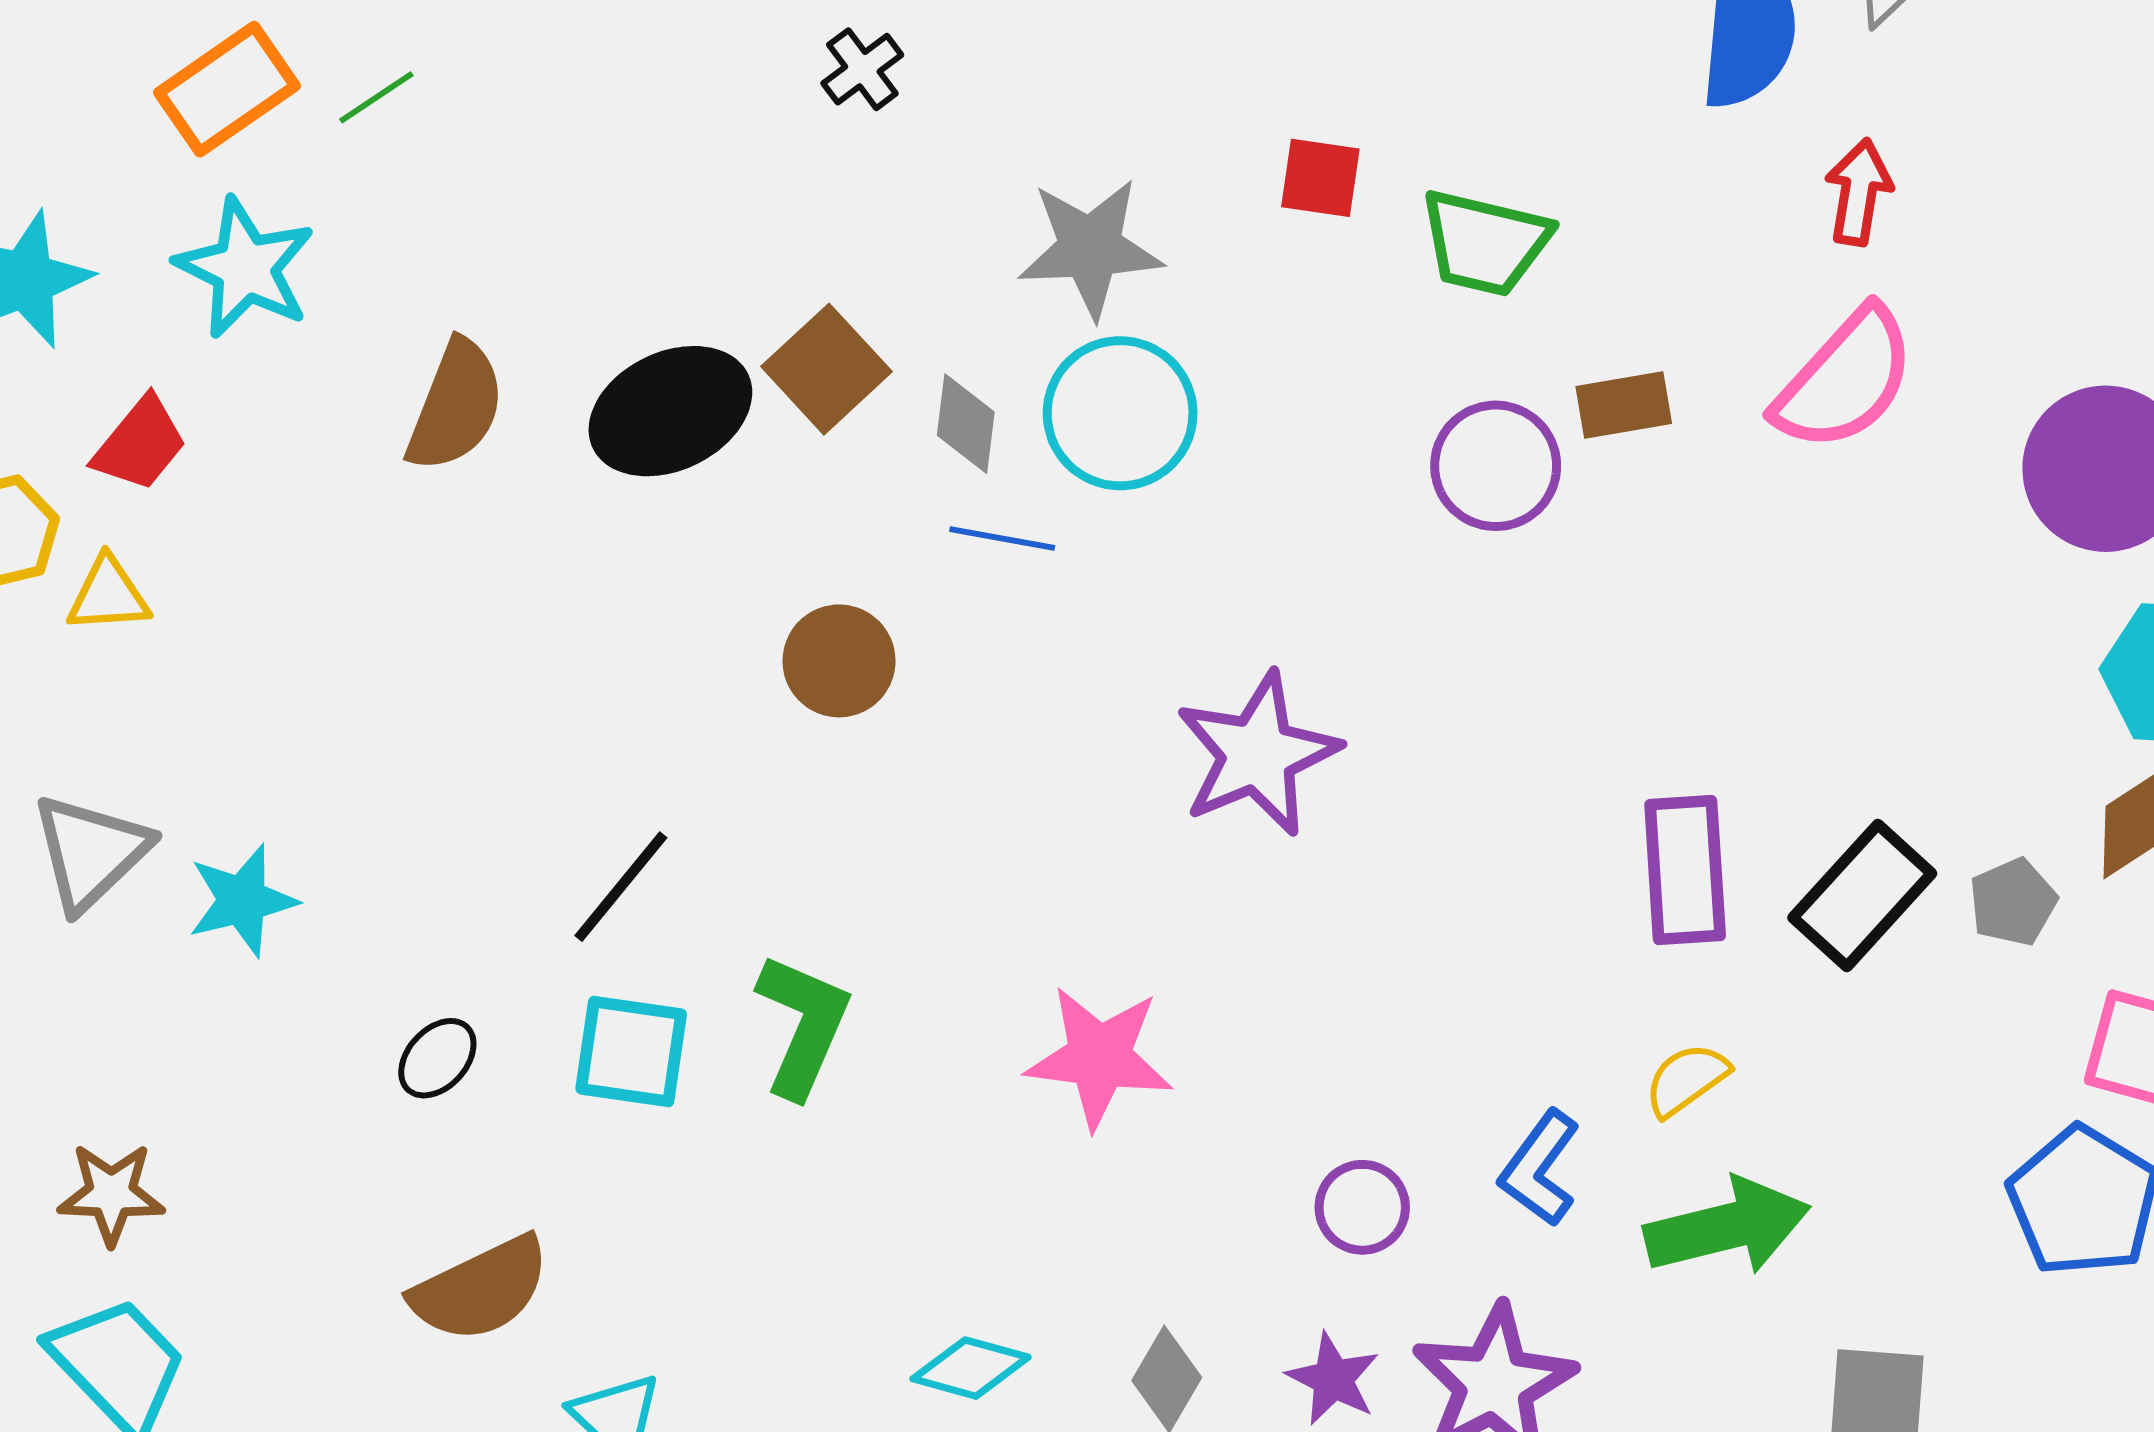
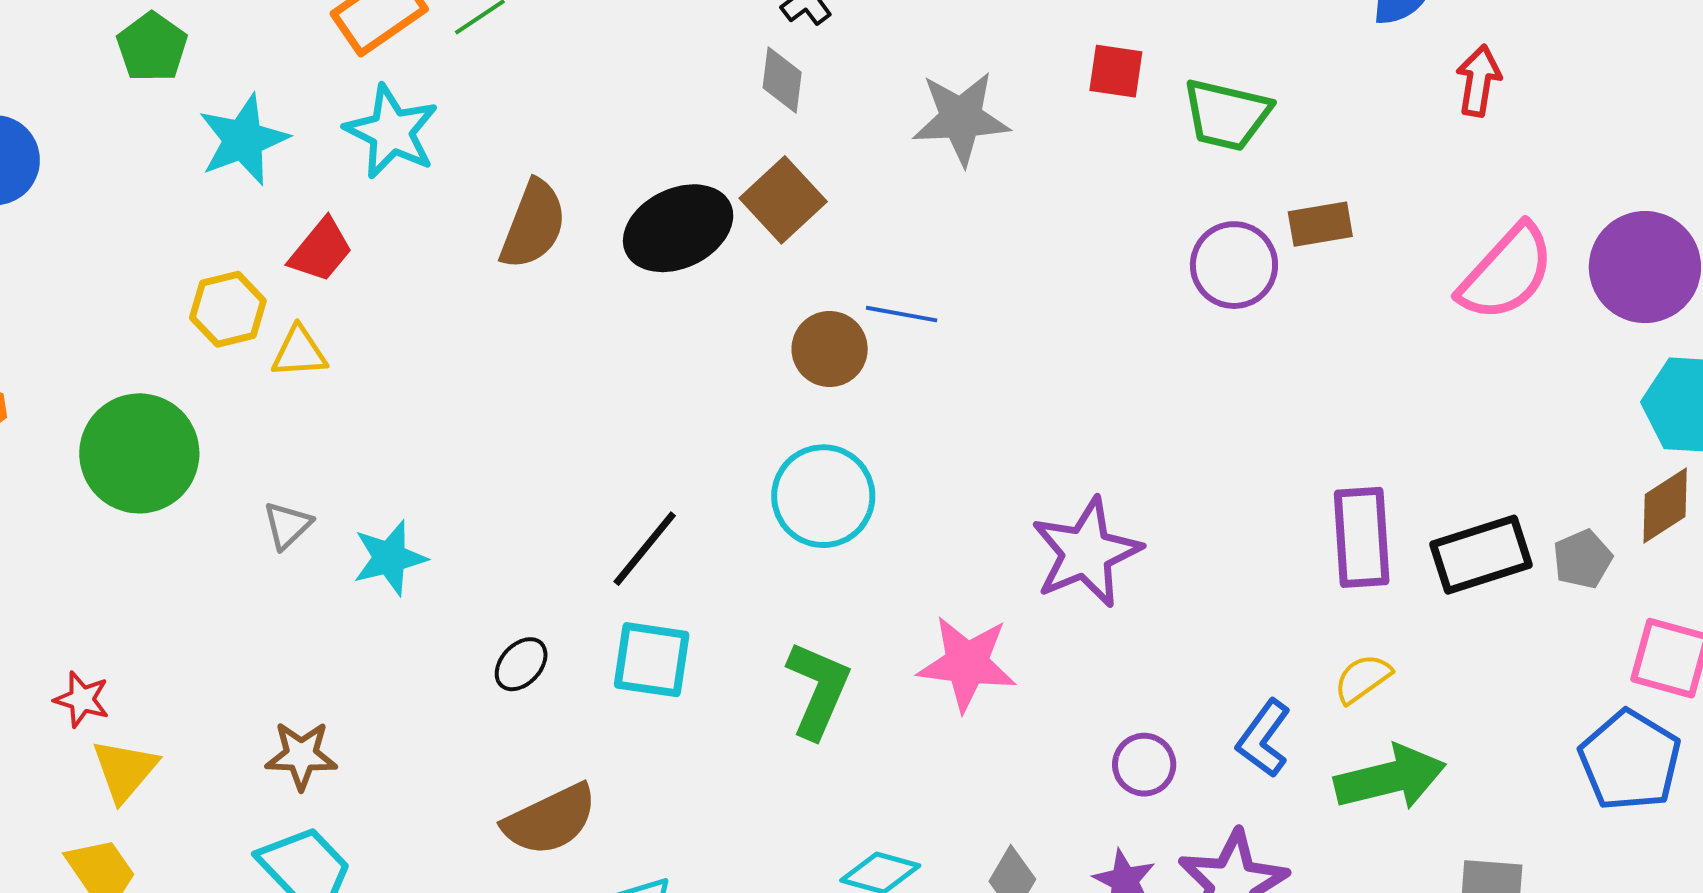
pink semicircle: (1845, 380) -> (1506, 273), moved
cyan circle: (1120, 413) -> (823, 496), moved
gray diamond: (966, 424) -> (782, 80), moved
brown circle: (839, 661) -> (830, 349), moved
purple star: (1258, 754) -> (1086, 552), moved
gray triangle: (90, 852) -> (287, 525), size x0.6
black rectangle: (1862, 896) -> (1481, 555), turned 30
green L-shape: (803, 1025) -> (818, 690), moved

